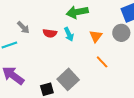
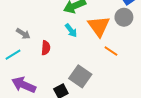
red semicircle: (50, 33) -> (46, 48), moved, turned -80
orange triangle: (96, 36) -> (99, 26), size x1.6

